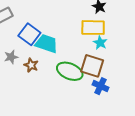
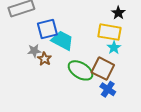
blue square: (29, 34) -> (47, 29), turned 30
gray star: (11, 57) -> (34, 51), moved

